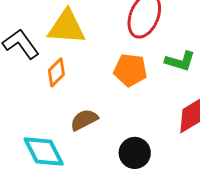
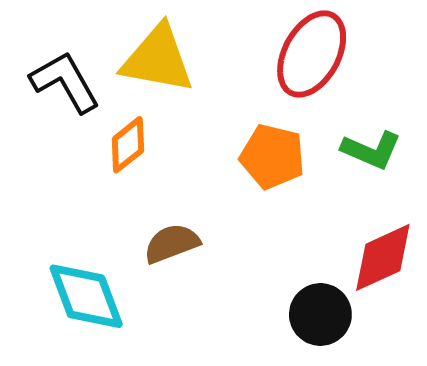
black circle: (135, 153) -> (320, 314), moved

